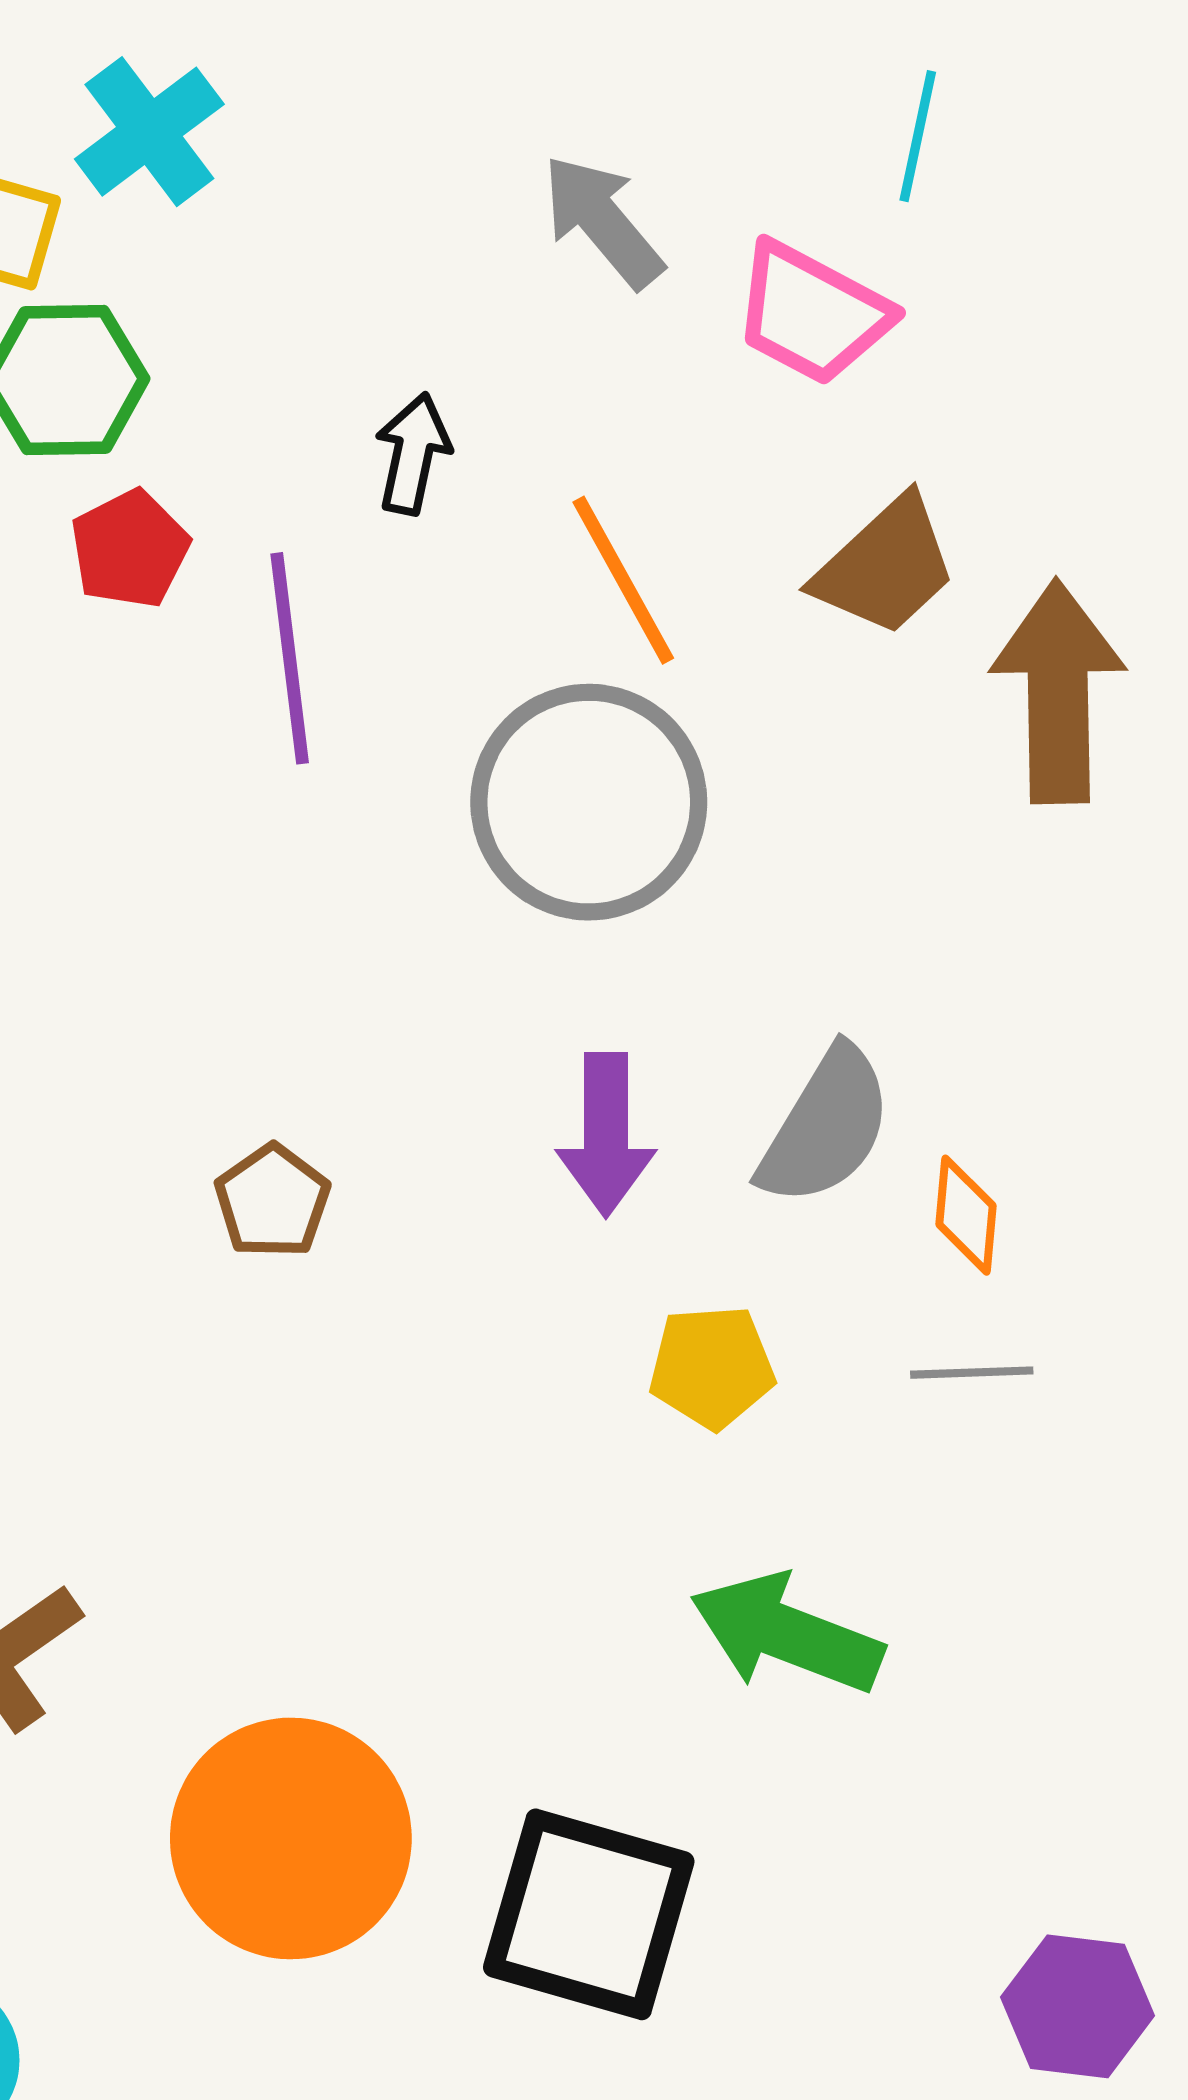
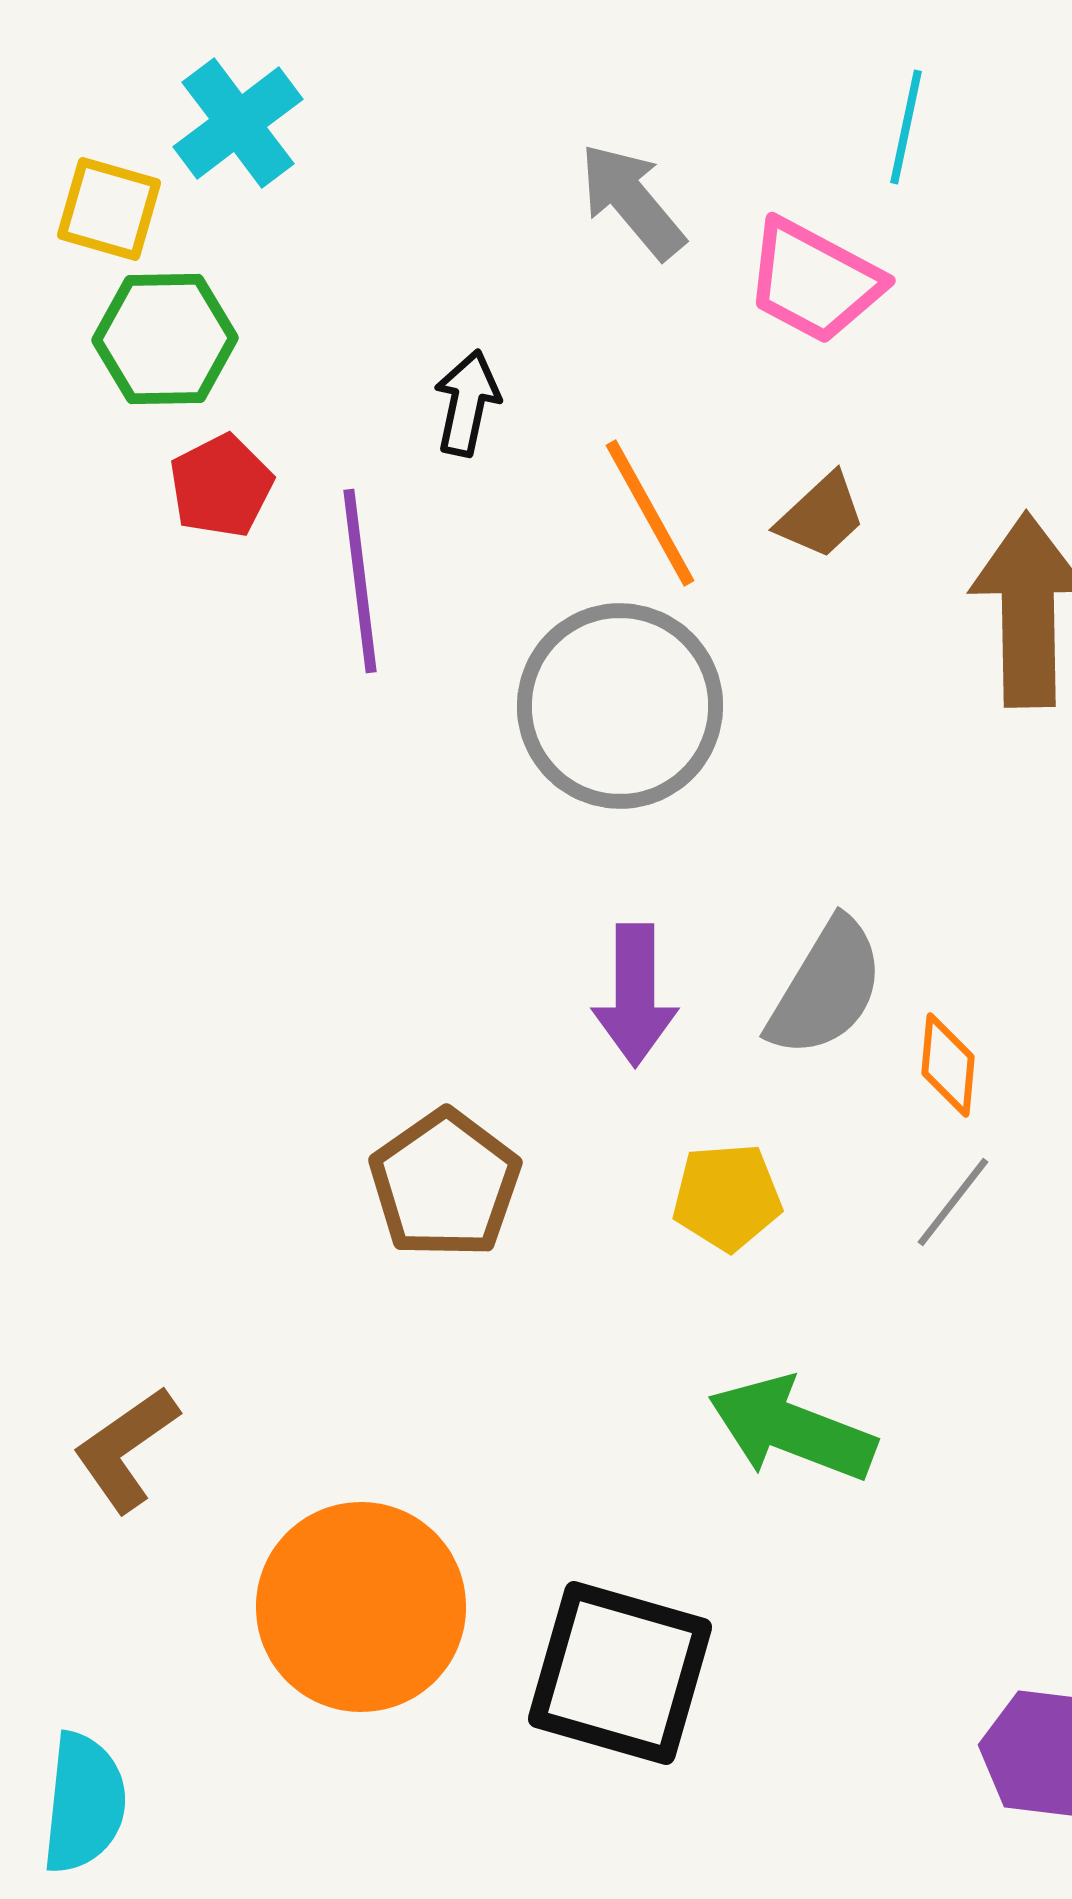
brown trapezoid: (885, 566) -> (821, 516), moved, size x0.7
brown pentagon: (272, 1201) -> (445, 1184), moved, size x1.5
gray line: (972, 1373) -> (953, 1202), turned -50

